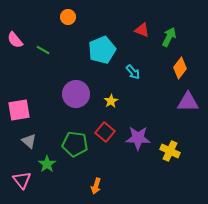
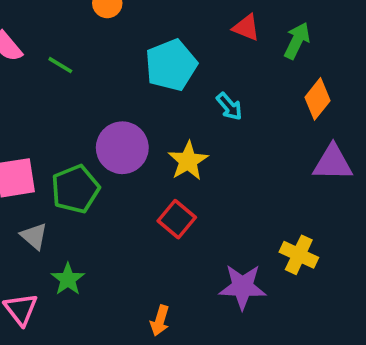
yellow star: (111, 101) -> (188, 161), size x1.5
purple star: (138, 138) -> (242, 287), moved
green pentagon: (75, 144) -> (75, 189), moved, turned -30

